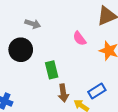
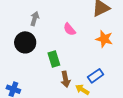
gray arrow: (33, 24) -> (35, 19), turned -88
pink semicircle: (80, 38) -> (69, 29), moved

